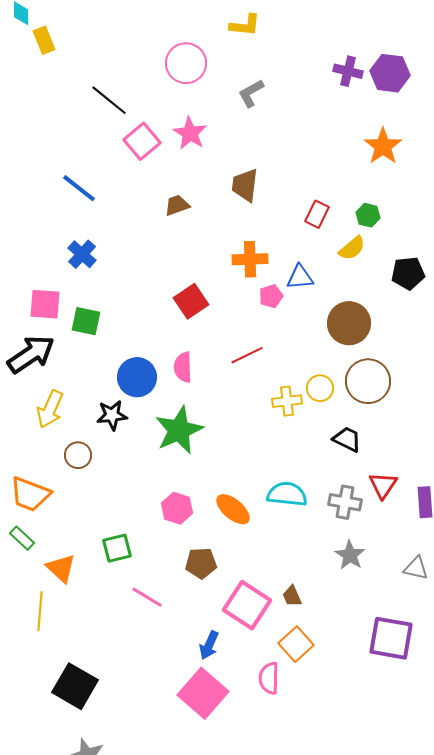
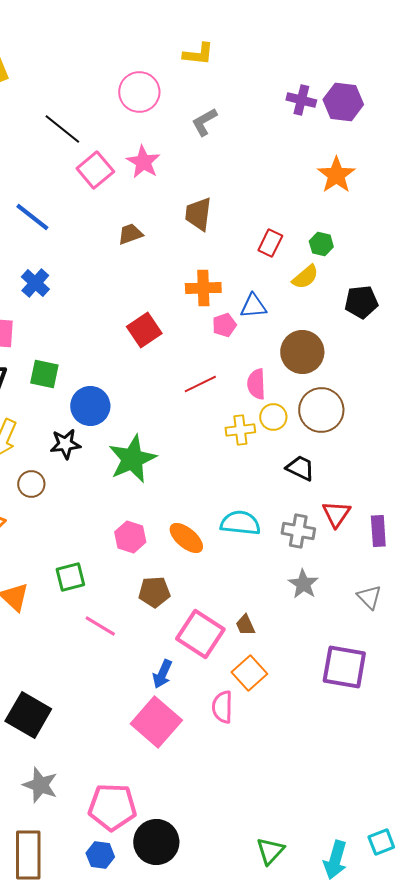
green square: (86, 321) -> (44, 374), moved
pink semicircle: (183, 367) -> (256, 384), moved
gray triangle: (416, 568) -> (369, 597), turned 32

